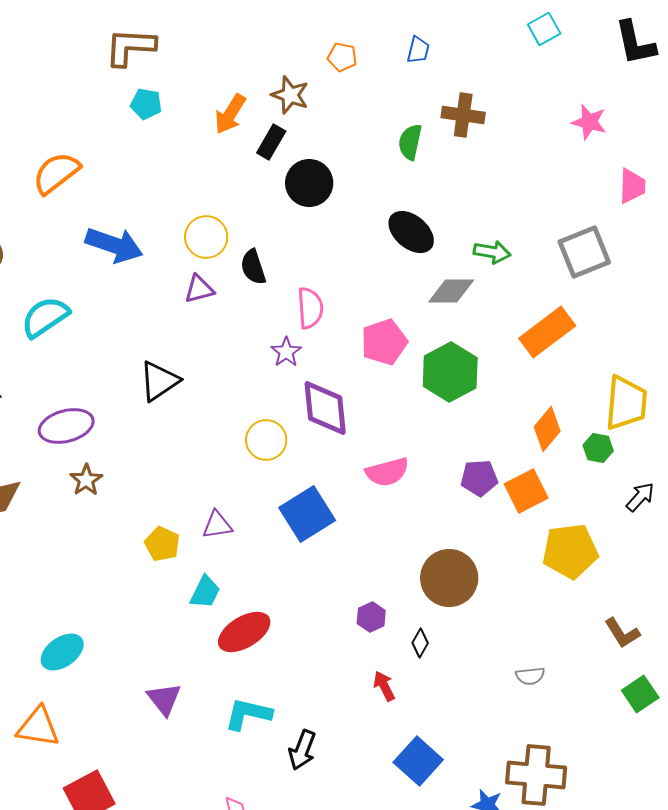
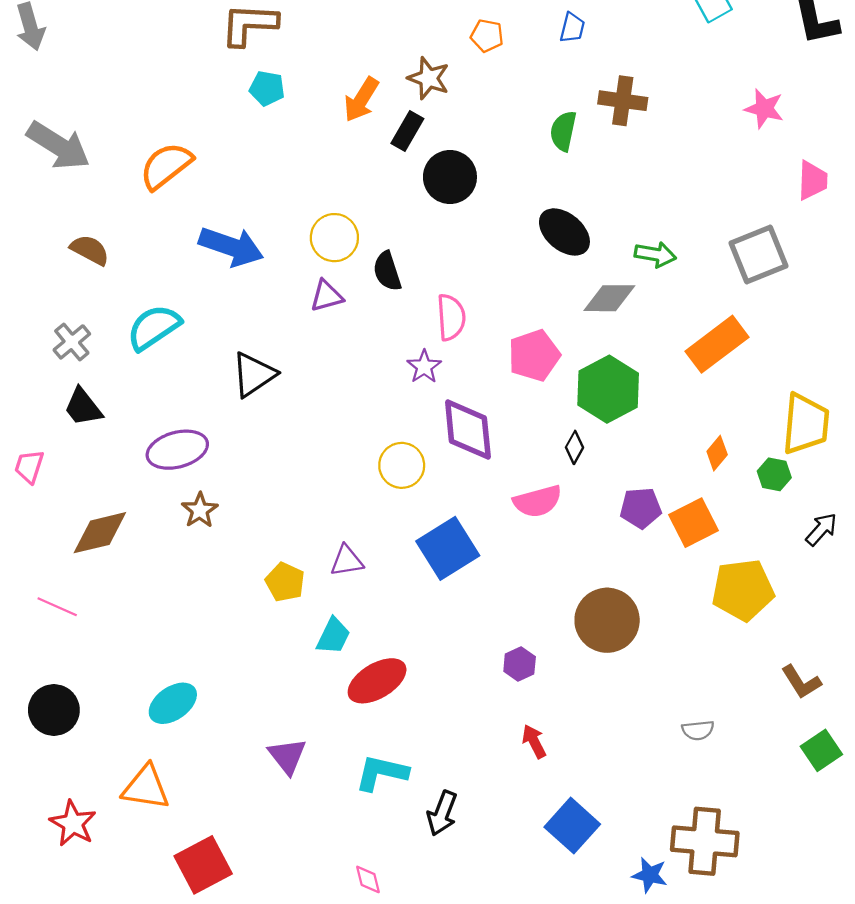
black triangle: (159, 381) -> (254, 374), moved
orange diamond: (547, 429) -> (717, 453), size x0.7
black diamond: (420, 643) -> (575, 447), moved

